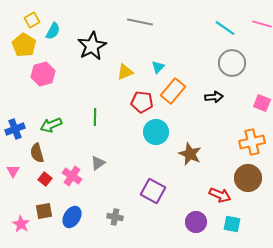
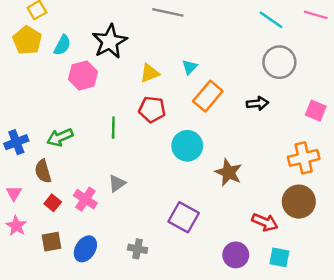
cyan semicircle: (53, 31) -> (62, 45), moved
pink hexagon: (43, 74) -> (83, 75), moved
red pentagon: (142, 102) -> (152, 109), moved
pink star: (21, 224) -> (16, 226), moved

